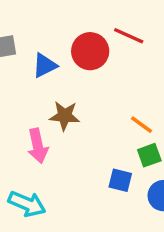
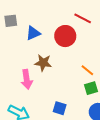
red circle: (90, 51) -> (65, 36), moved
blue square: (120, 180) -> (60, 108), moved

